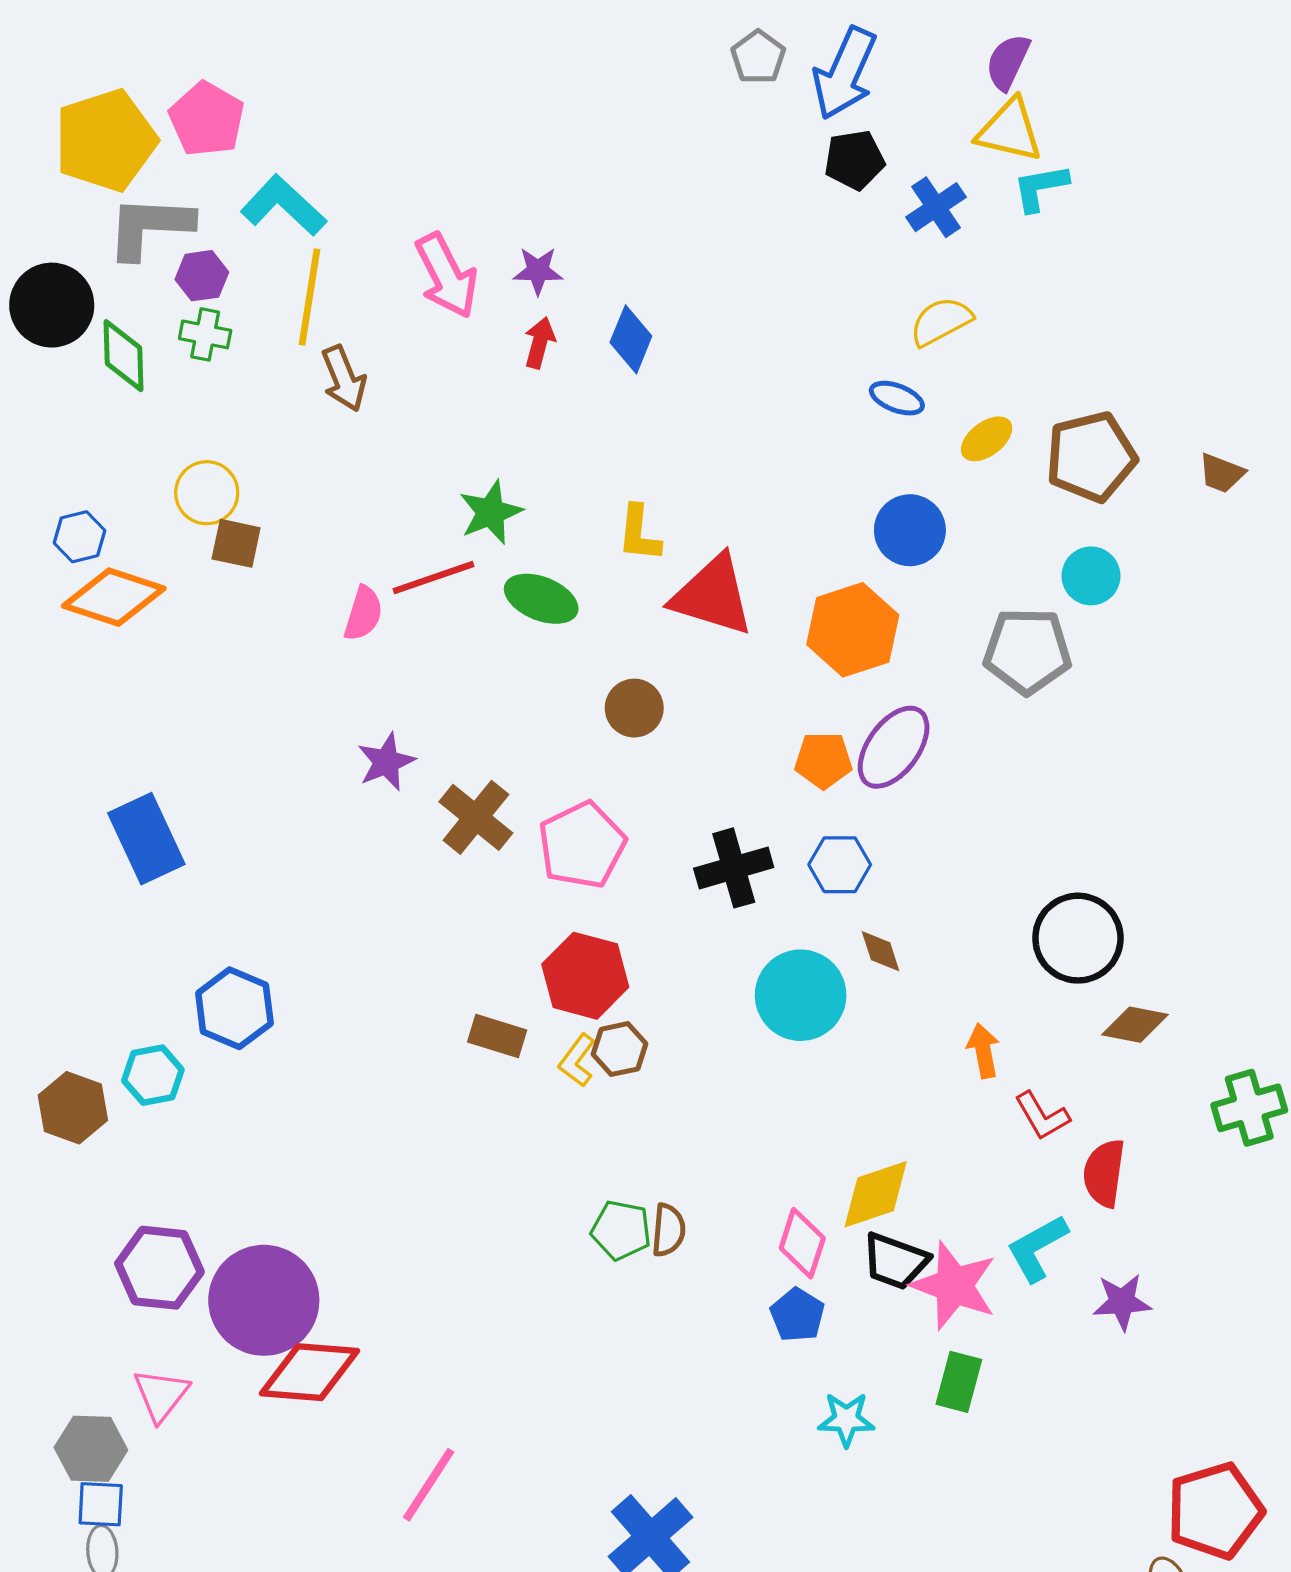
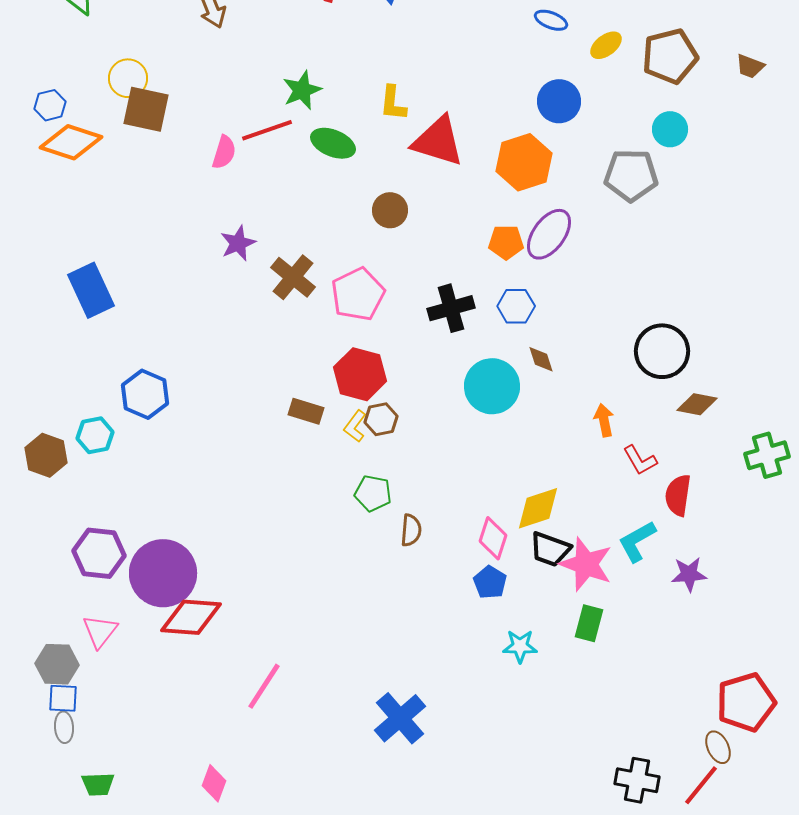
brown square: (236, 543) -> (146, 109), size x1.5
green pentagon: (621, 1230) -> (373, 493), moved

